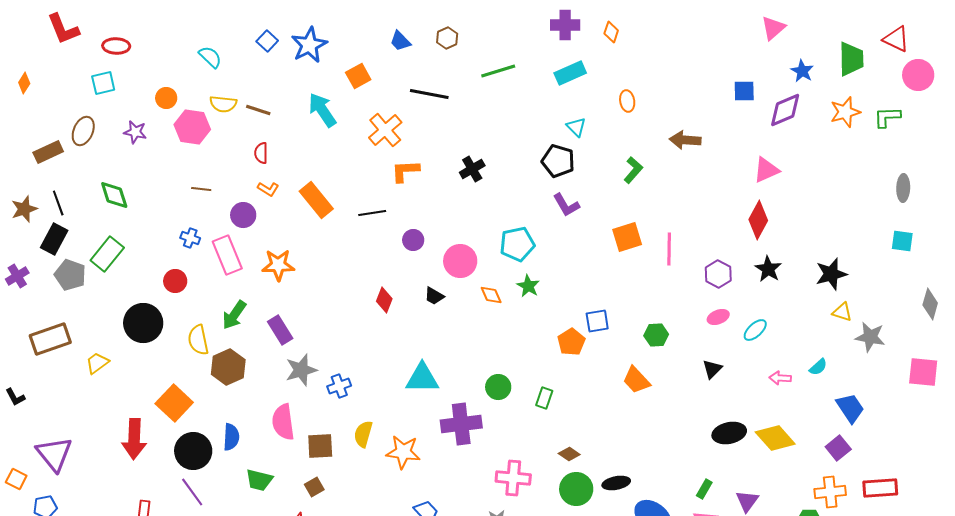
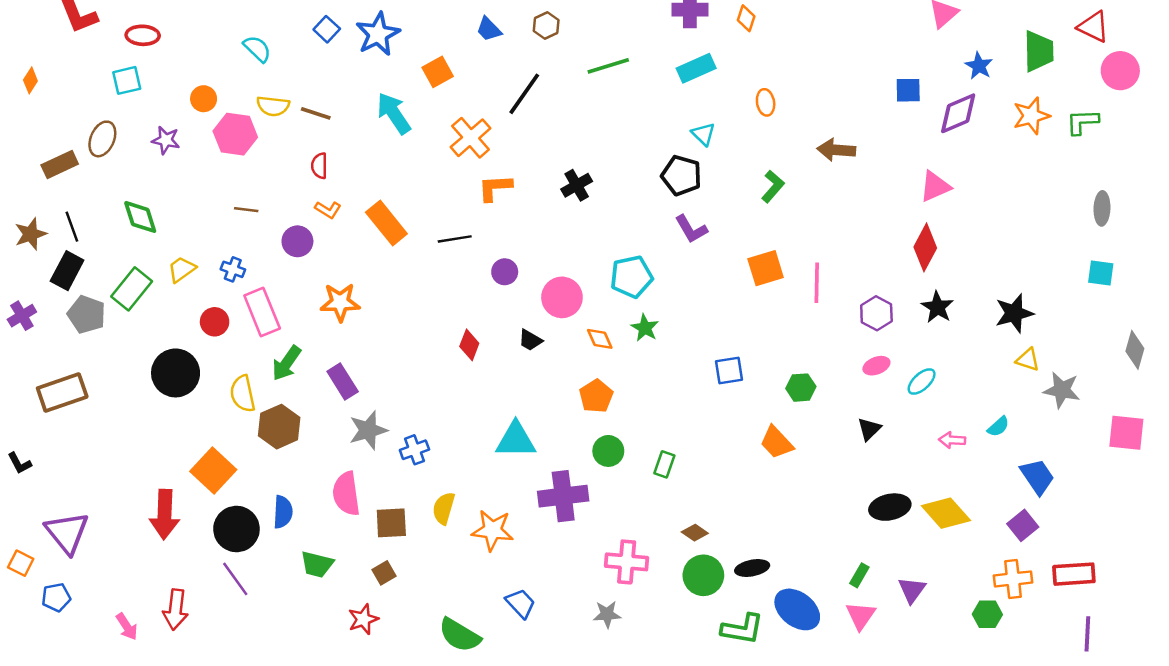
black line: (429, 94) -> (524, 94), turned -66
pink rectangle: (227, 255) -> (262, 312), moved
orange pentagon: (571, 342) -> (596, 396), moved
yellow trapezoid: (97, 363) -> (182, 269), moved

